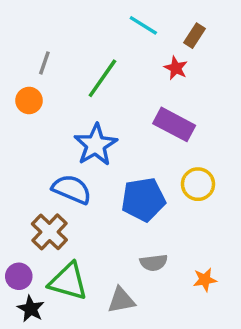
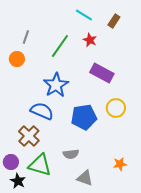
red star: (176, 68) -> (90, 40), moved
gray semicircle: (154, 263) -> (71, 154), moved
gray triangle: (121, 300) -> (85, 178), moved, turned 30

